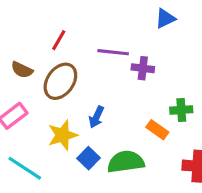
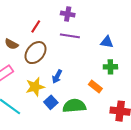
blue triangle: (165, 18) -> (107, 42), moved, turned 32
purple cross: (143, 68) -> (68, 14), moved
green cross: (181, 110) -> (110, 67), moved

